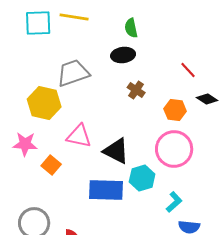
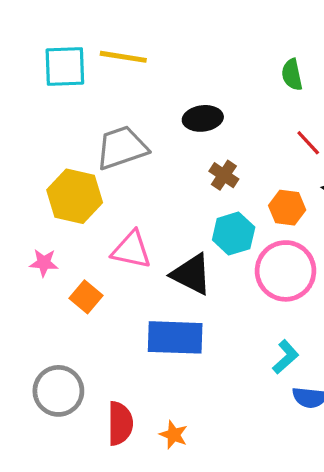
green semicircle: (131, 28) -> (292, 75), moved
pink star: (25, 144) -> (44, 263), size x0.7
cyan hexagon: (142, 178) -> (234, 234), moved

